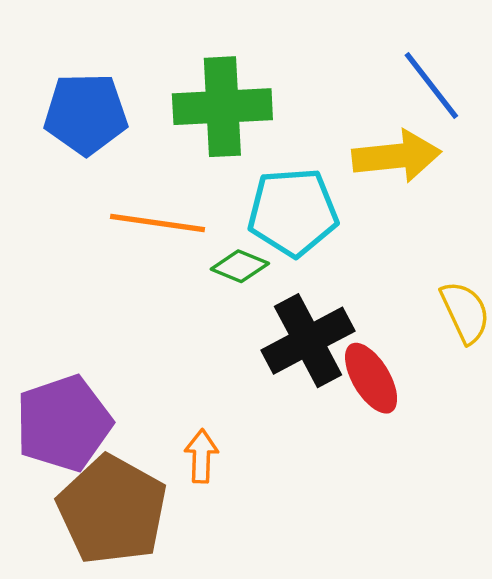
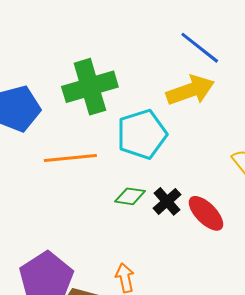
green diamond: (240, 266) -> (130, 196), moved
black cross: (308, 341) -> (167, 201), size x0.6

